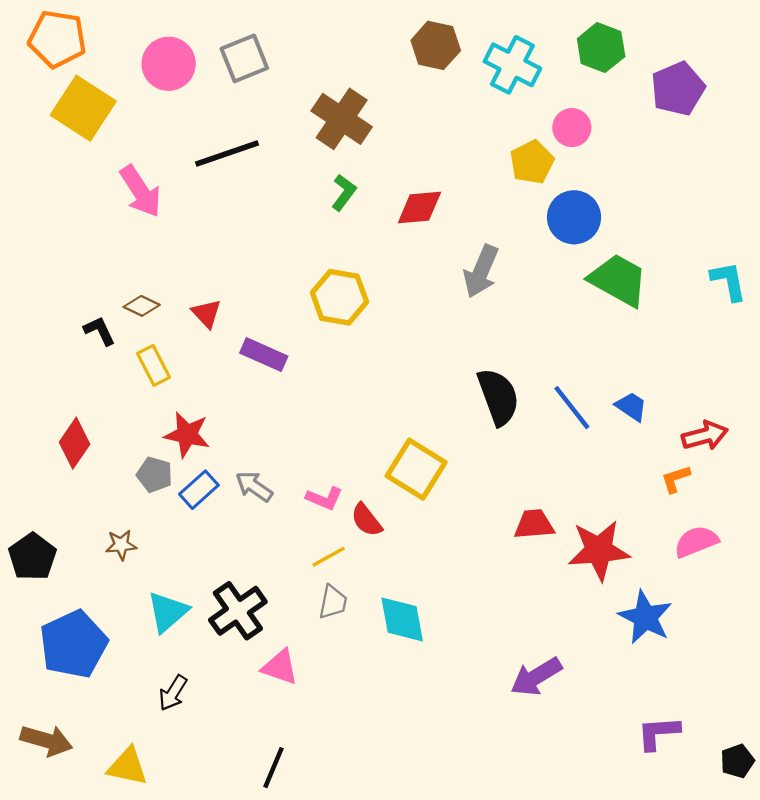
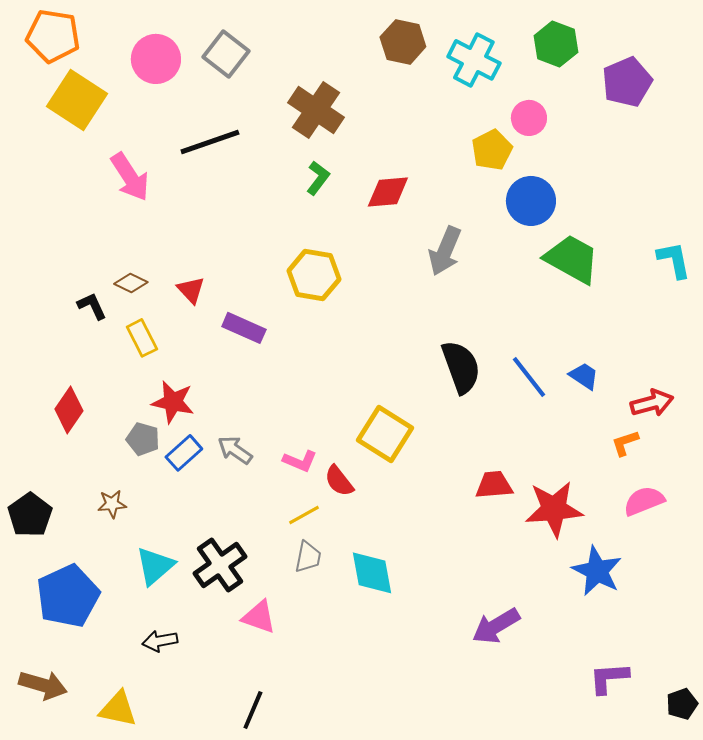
gray square: (244, 58) -> (226, 54), turned -30
black arrow: (173, 693) -> (160, 641), turned 48

